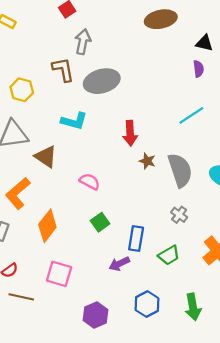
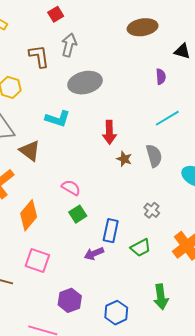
purple semicircle: (198, 69) -> (161, 77), moved
brown L-shape: (63, 70) -> (39, 56), moved
gray semicircle: (180, 170) -> (154, 156), moved, size x0.7
pink semicircle: (90, 182) -> (71, 188), moved
blue hexagon: (147, 304) -> (116, 313), moved

